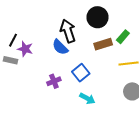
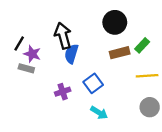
black arrow: (68, 31) -> (63, 36), moved
blue semicircle: (60, 47) -> (71, 54), turned 60
gray rectangle: (10, 60) -> (26, 68), moved

